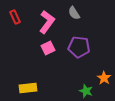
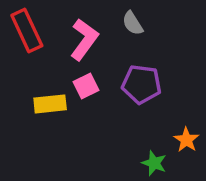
red rectangle: (15, 17) -> (27, 30), size x1.6
yellow rectangle: (28, 88) -> (50, 104), moved

